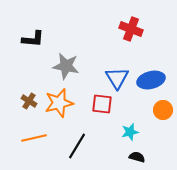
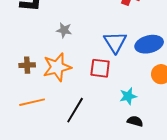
gray star: (66, 66) -> (64, 30), size x0.6
brown cross: (29, 101) -> (27, 65), turned -35

